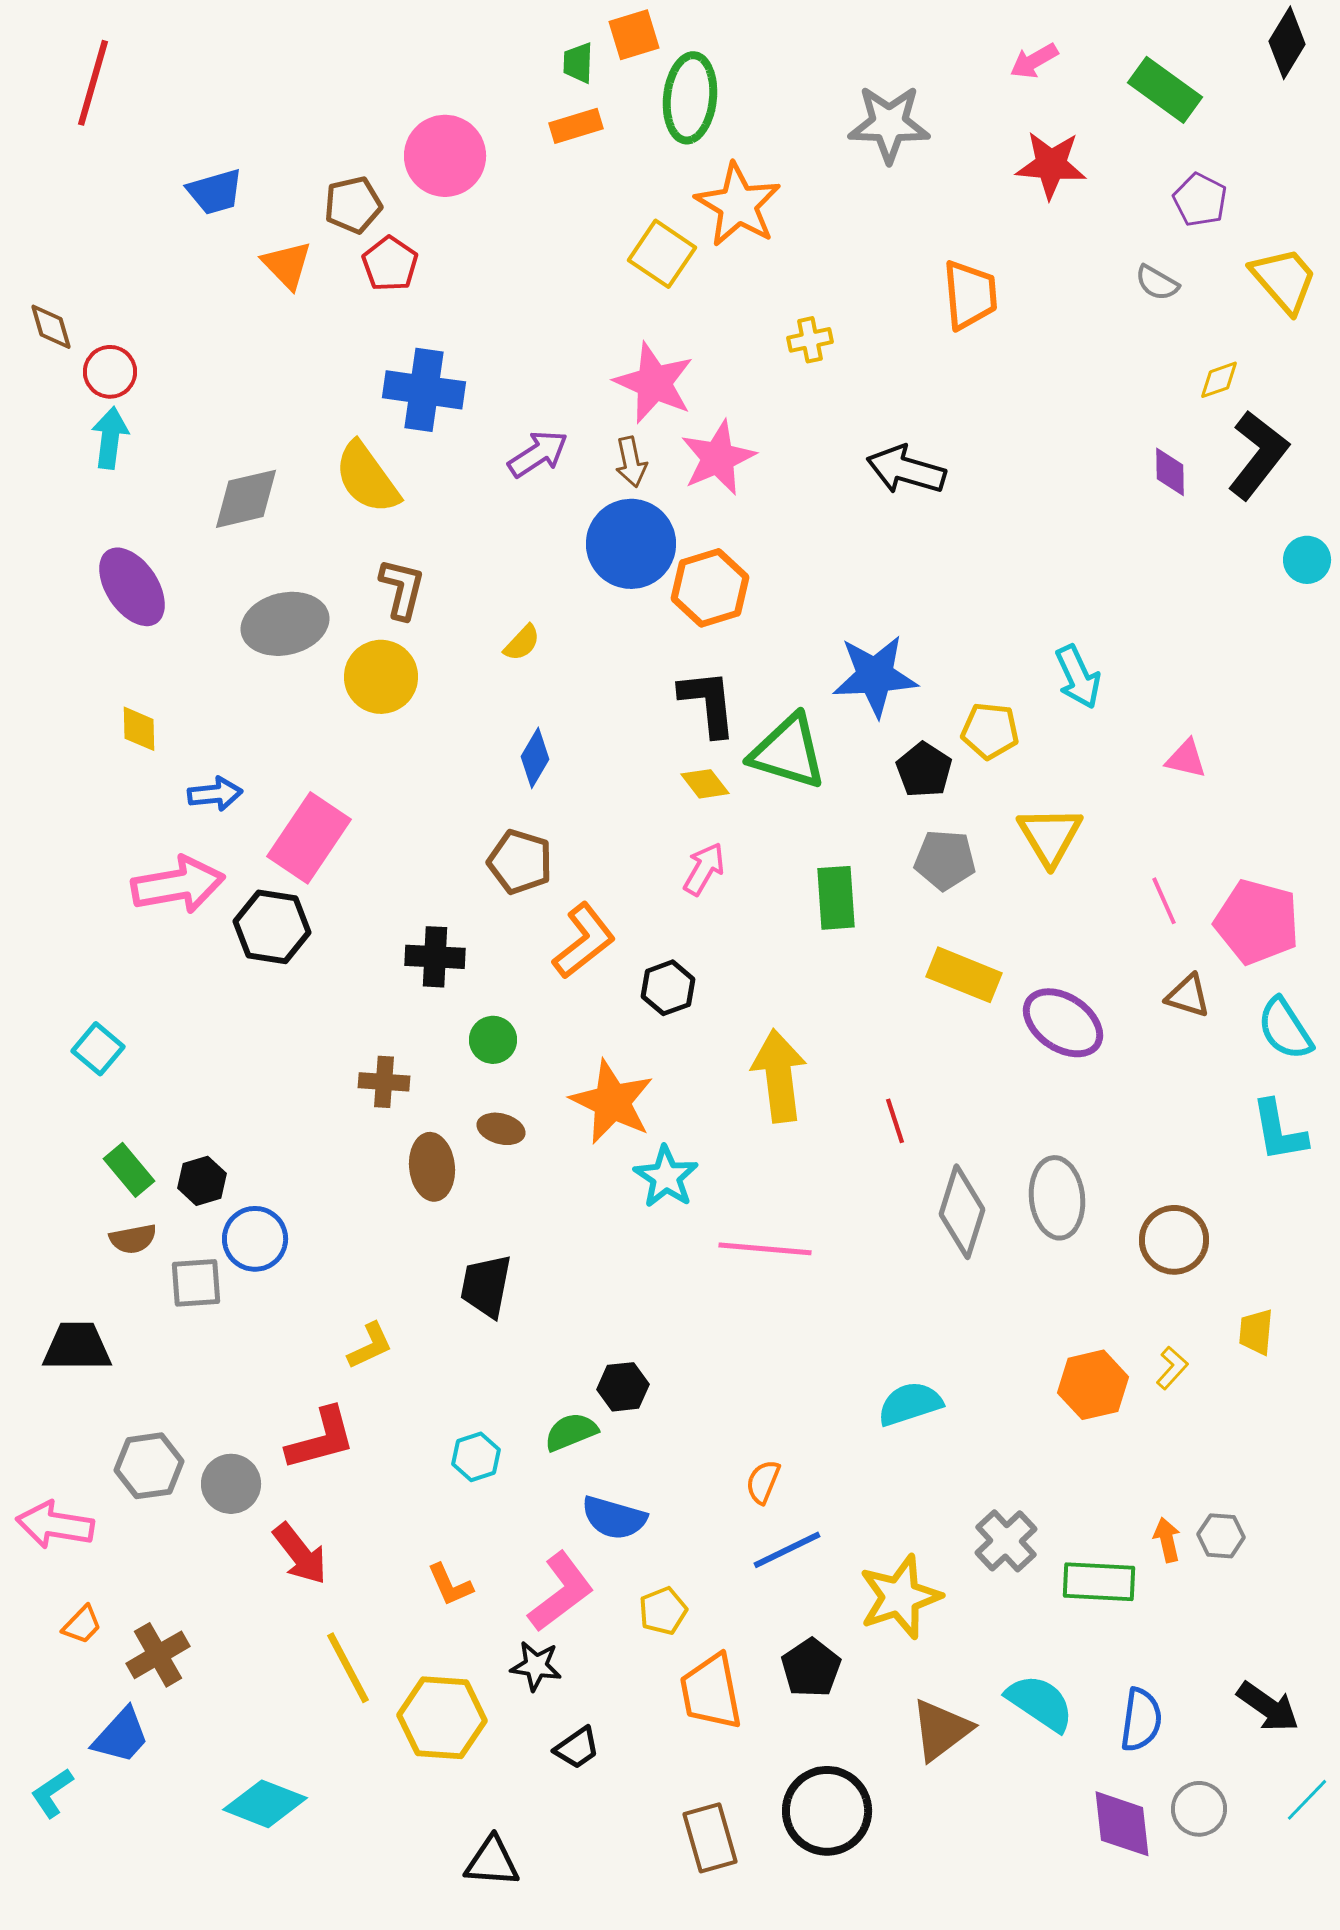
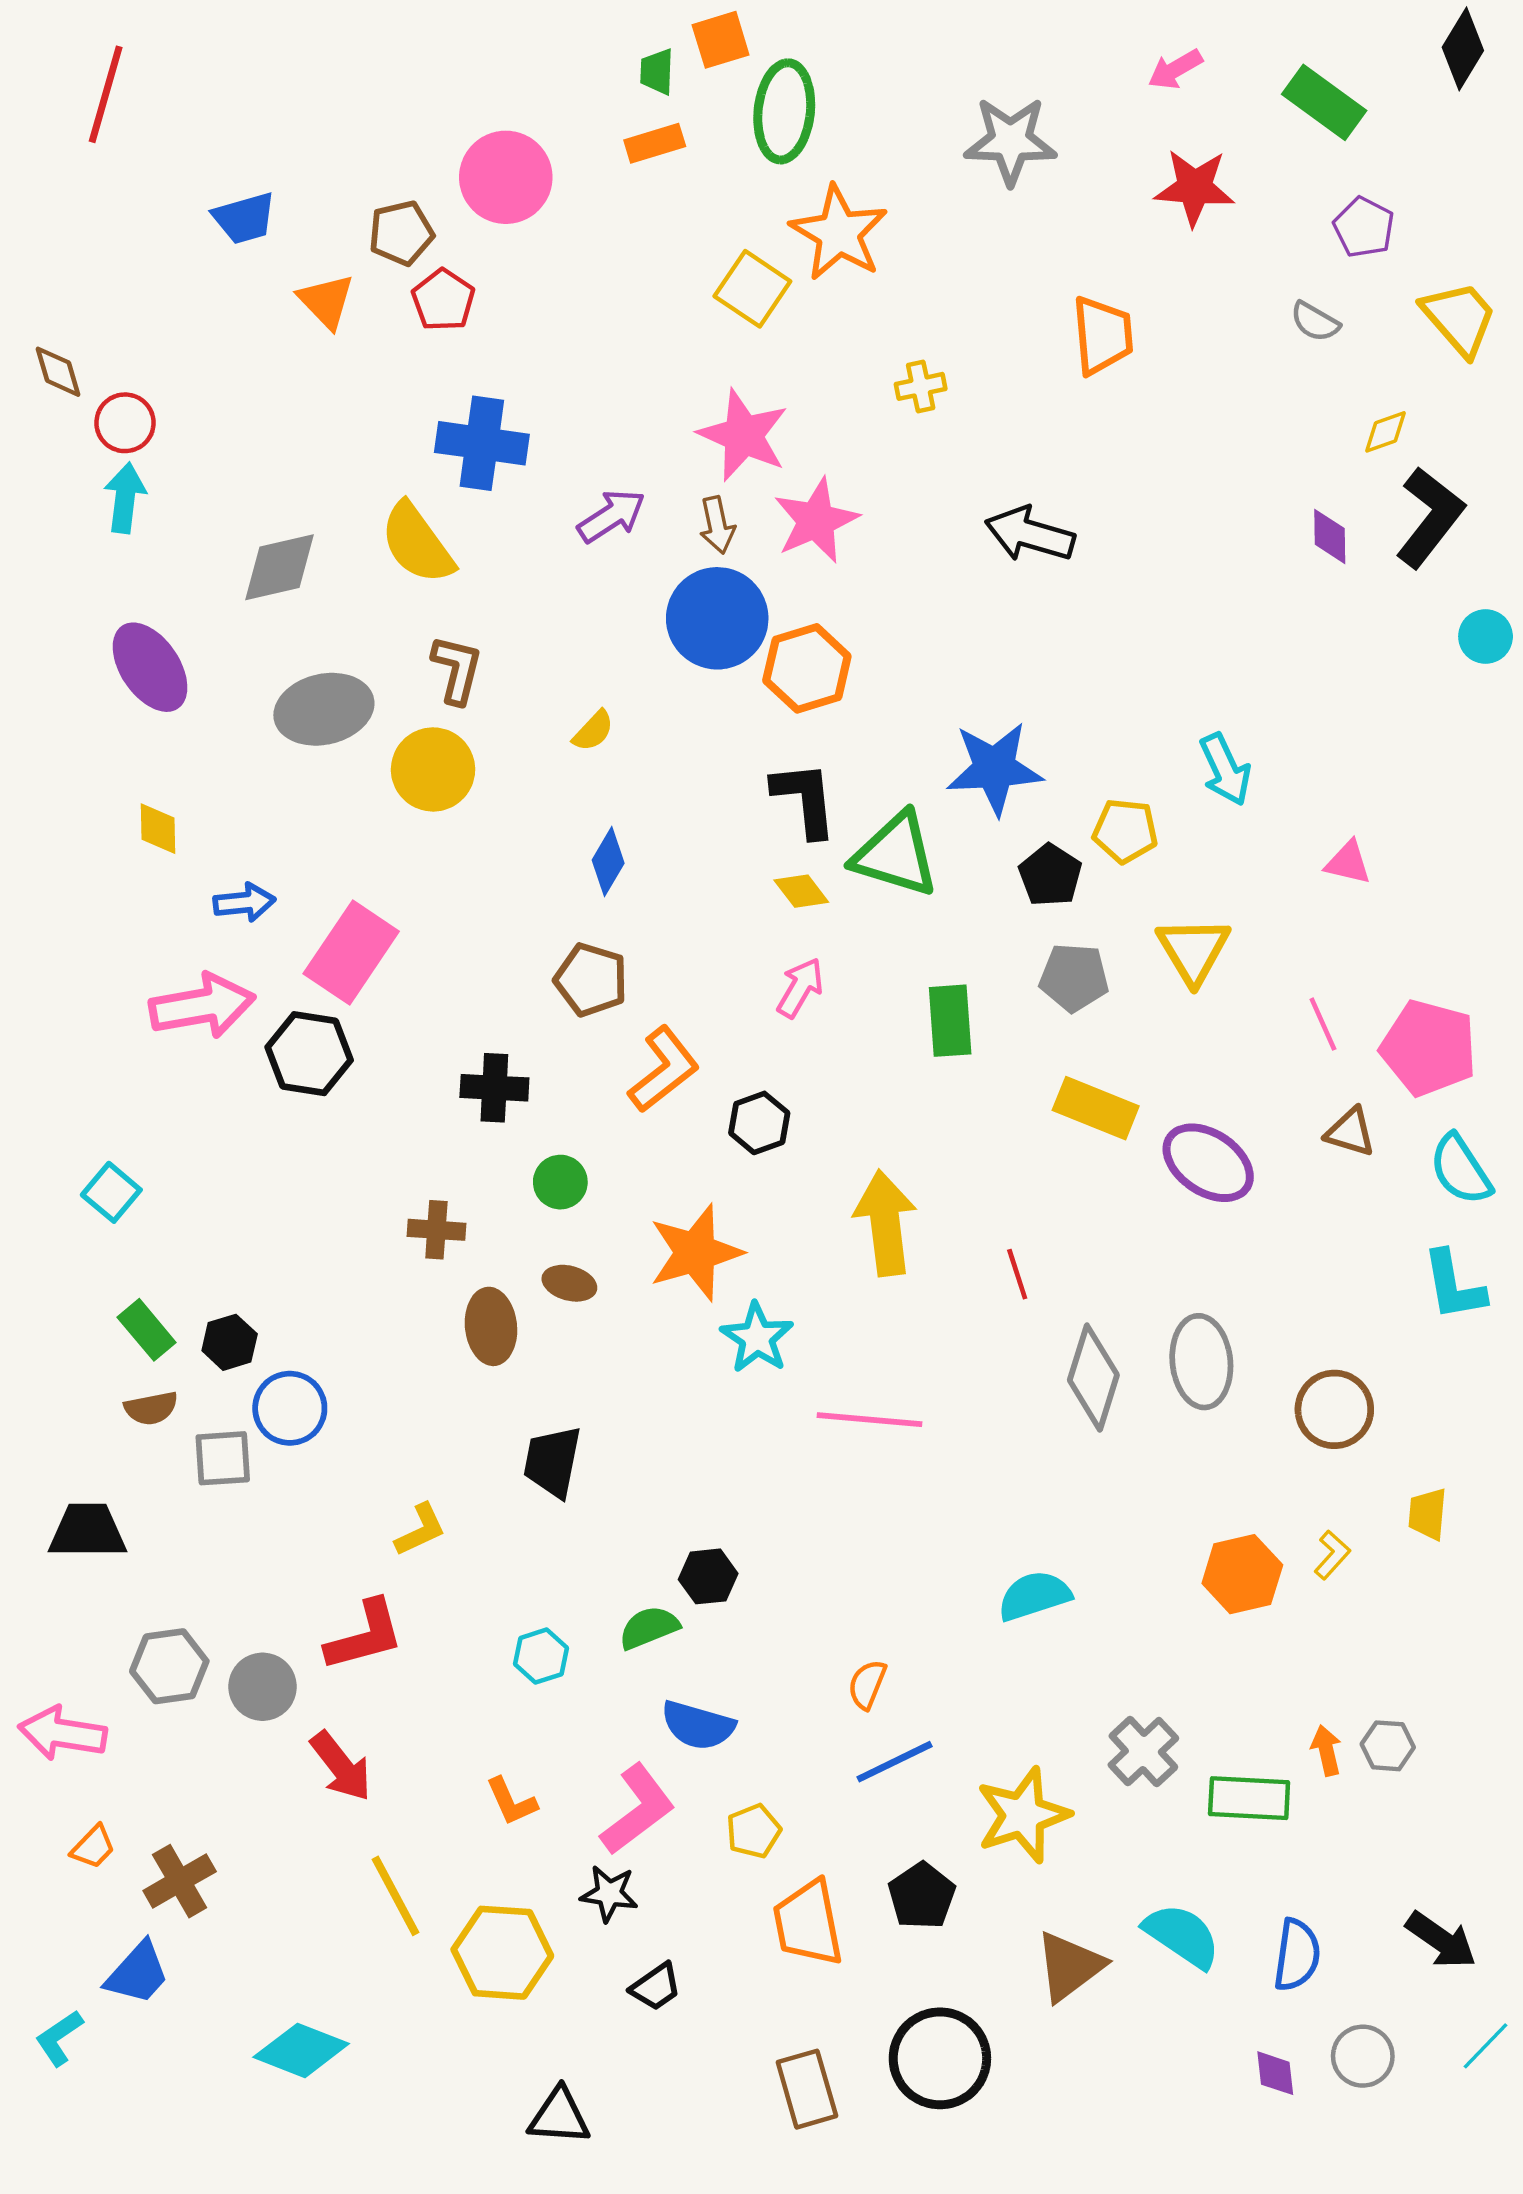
orange star: (612, 1102) -> (696, 1253), turned 30
purple diamond: (1122, 1824) -> (1275, 2073), size x0.6

